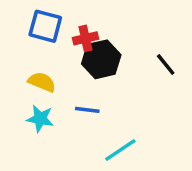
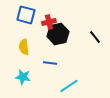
yellow semicircle: (42, 82) -> (24, 47), turned -119
cyan star: (40, 119) -> (23, 77), moved

